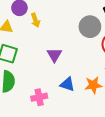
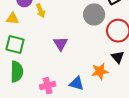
blue triangle: (67, 84) -> (77, 84), moved

